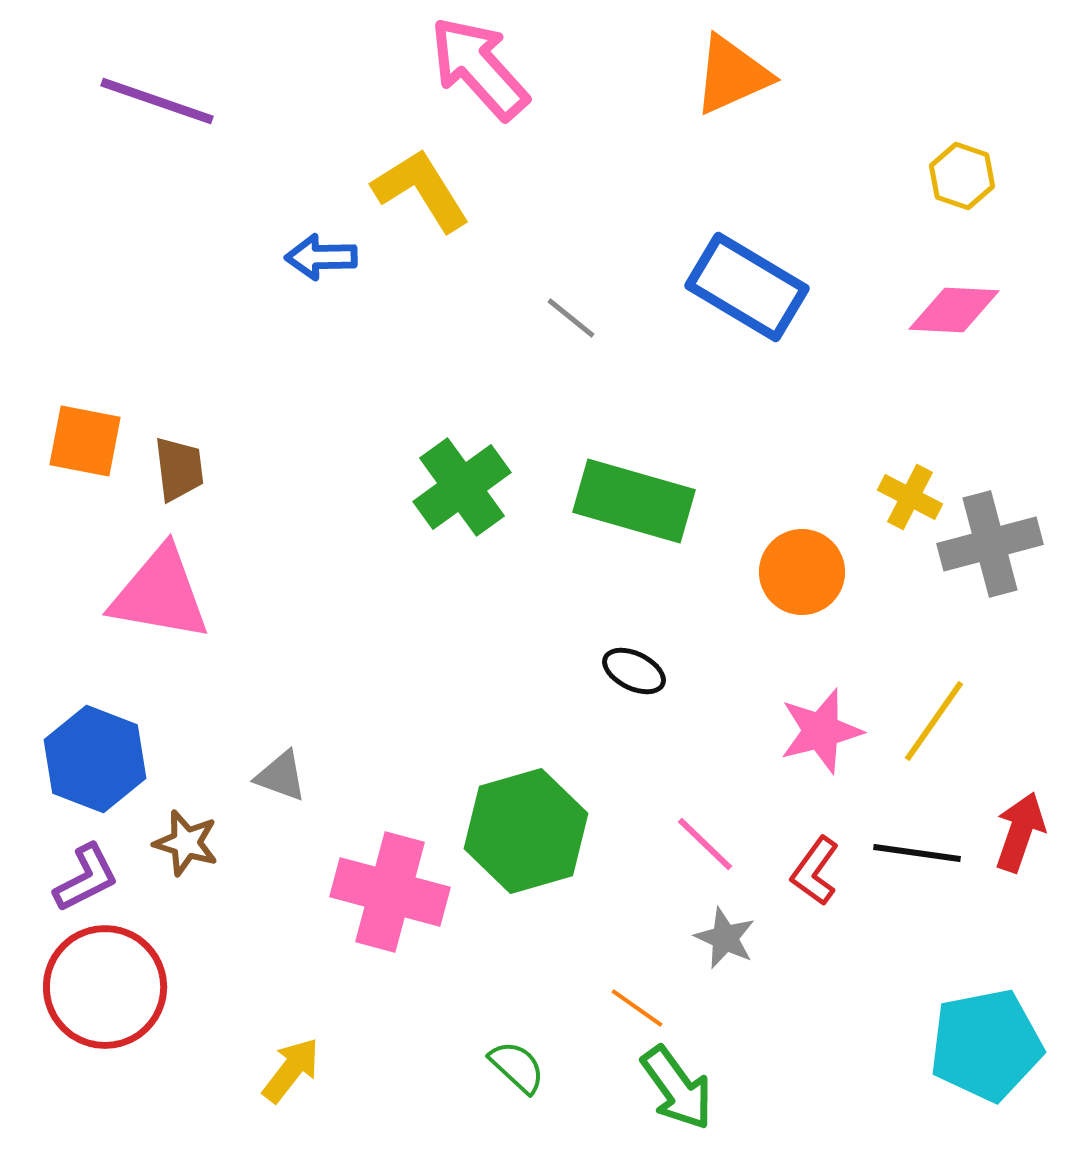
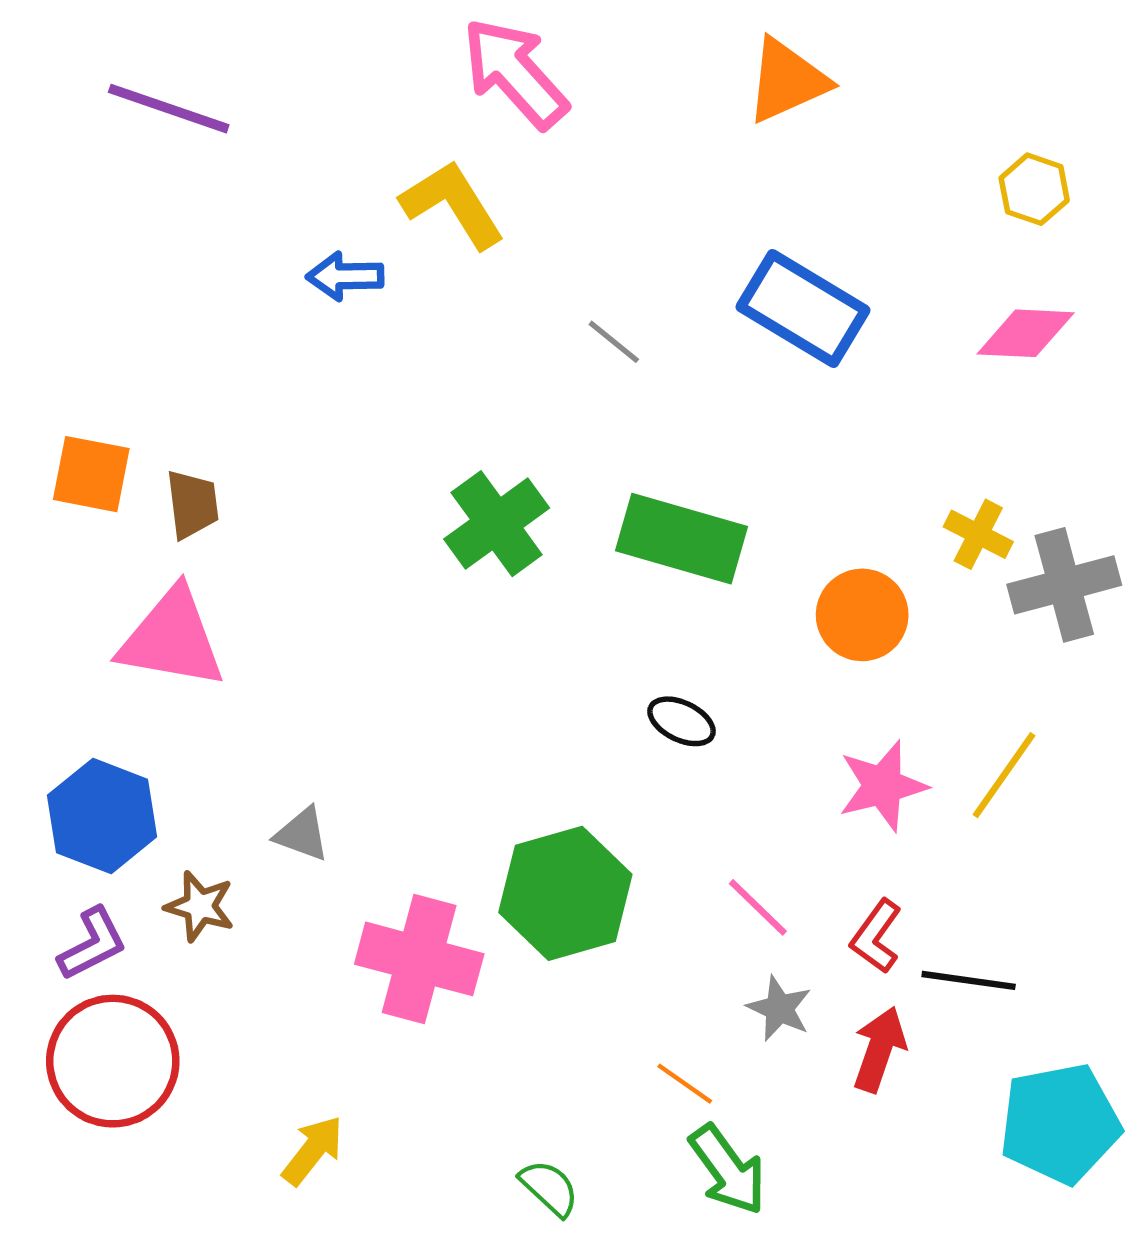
red arrow: (1020, 832) -> (879, 1049), moved
black line: (917, 853) -> (969, 980), moved
green semicircle: (517, 1067) -> (549, 1188), moved

